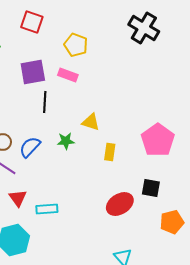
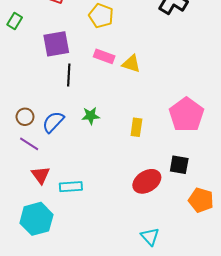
pink rectangle: (68, 75) -> (104, 56), moved
yellow triangle: (91, 122) -> (131, 64), moved
orange pentagon: (172, 222) -> (201, 200), turned 30

